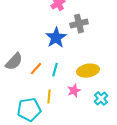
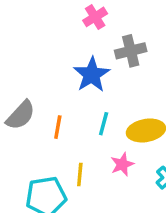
orange line: (36, 69) -> (58, 127), turned -32
cyan line: (55, 70) -> (104, 124), moved

